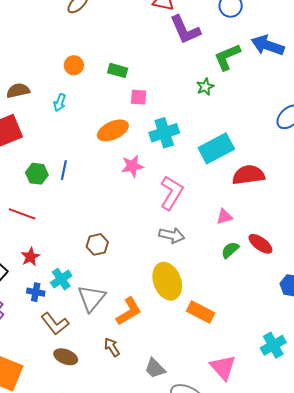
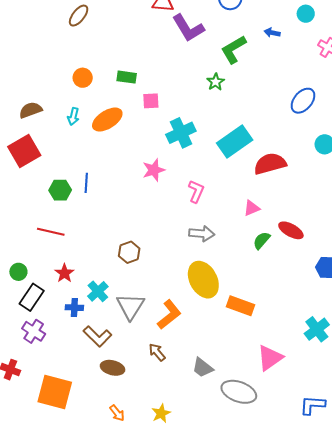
blue arrow: (268, 45) -> (272, 33), size x0.5
orange ellipse: (113, 130) -> (107, 120), moved
pink L-shape: (172, 193) -> (196, 191), size x0.7
pink triangle: (223, 367) -> (270, 358), turned 44

